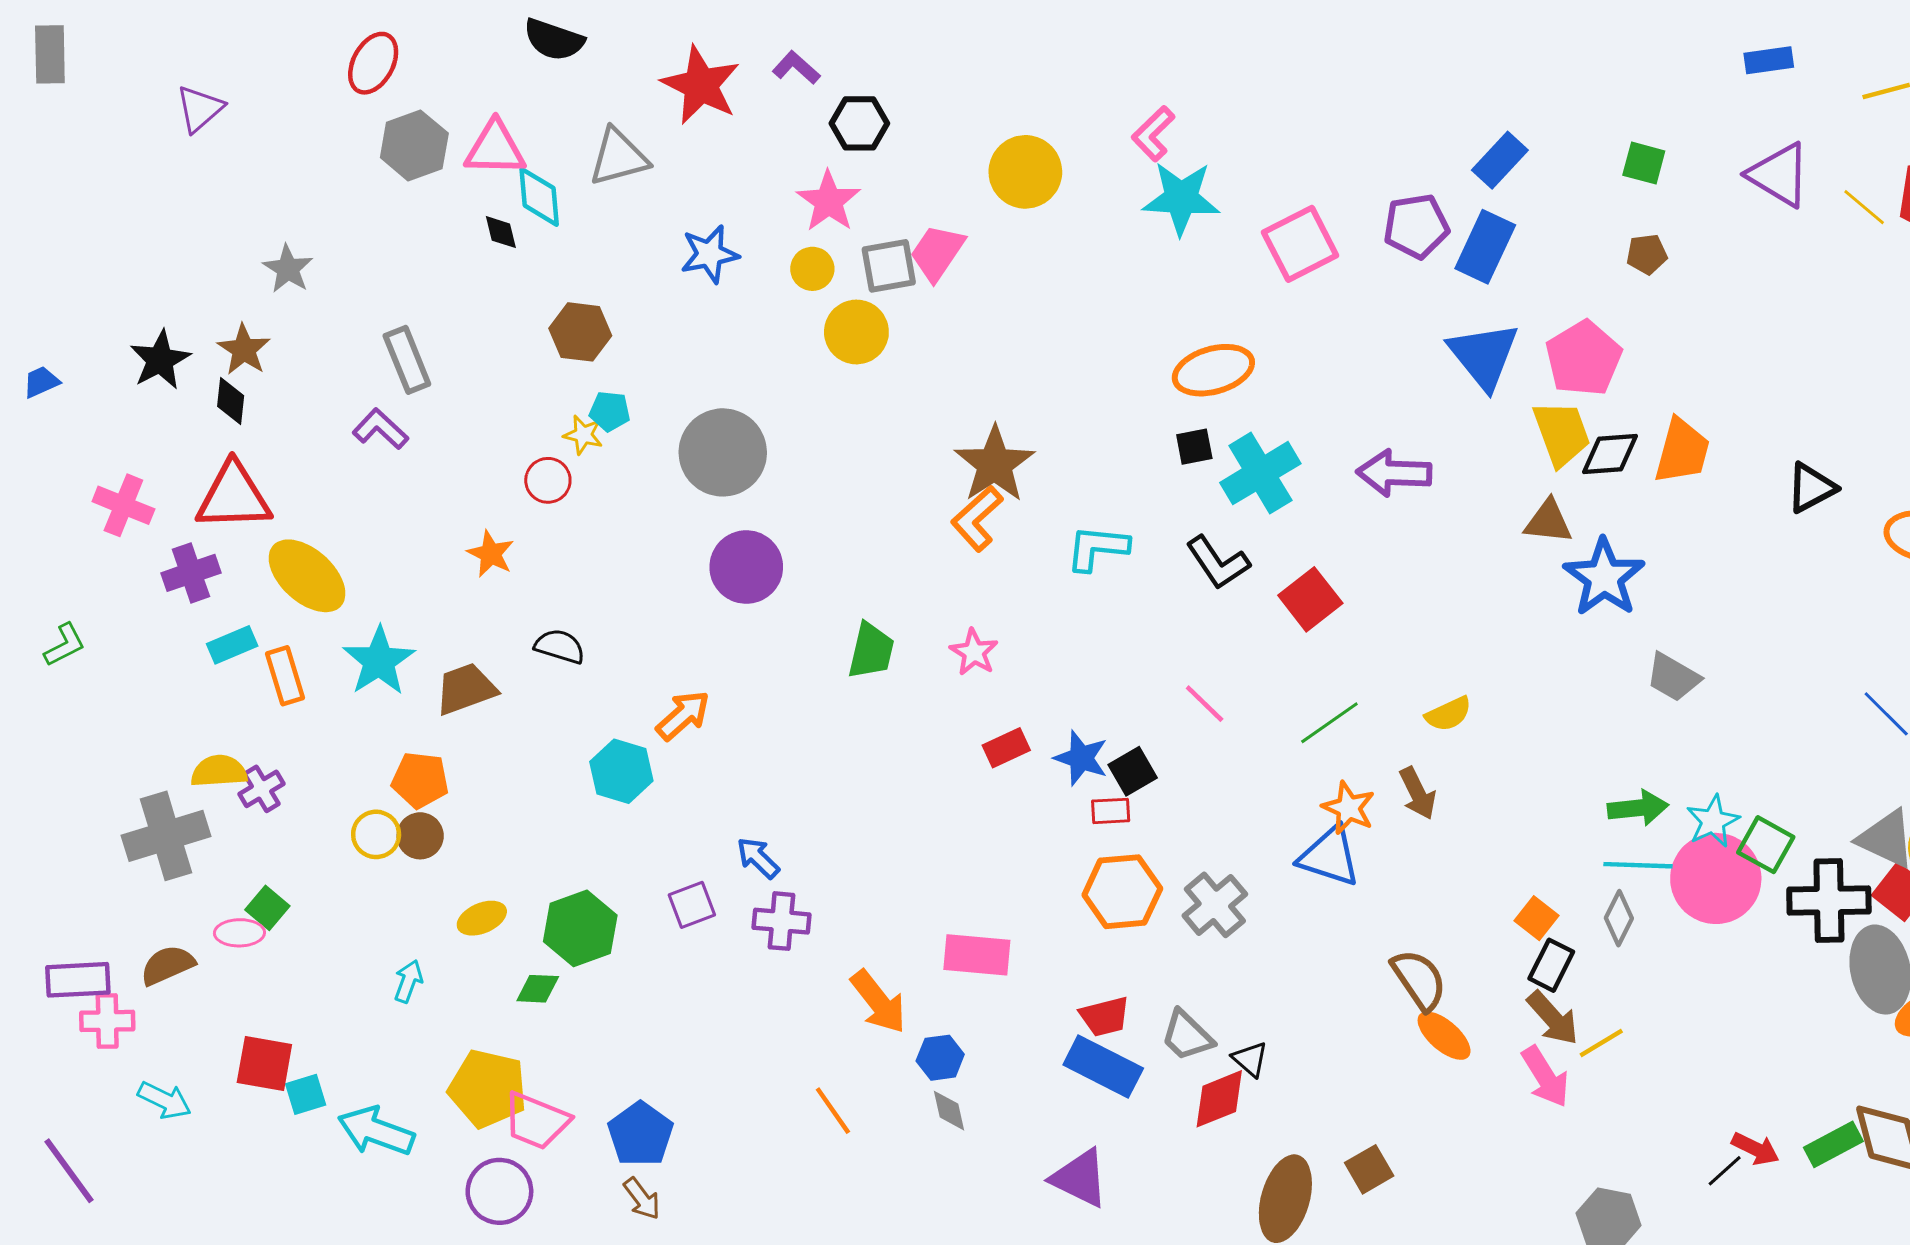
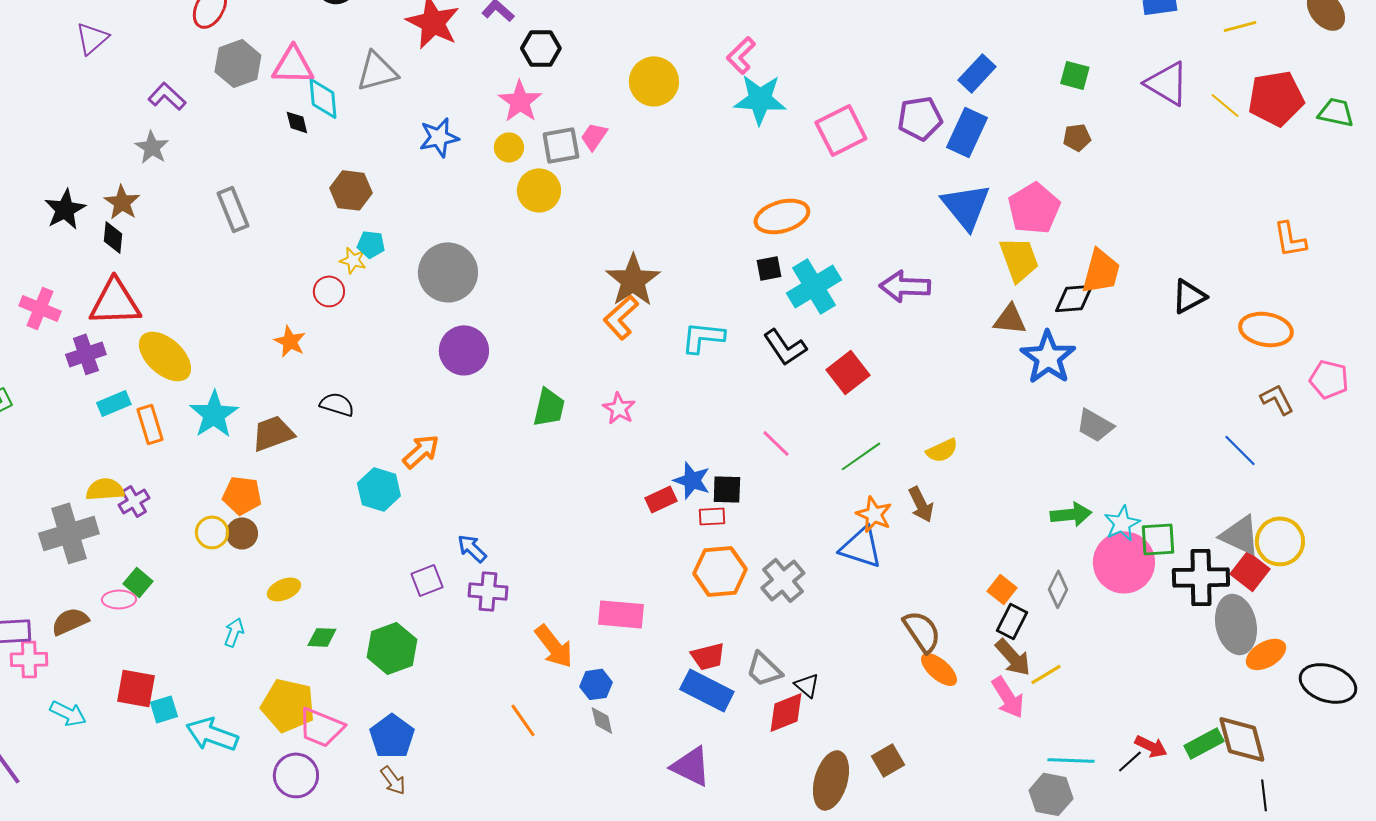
pink trapezoid: (937, 253) -> (594, 136), size x0.7
purple L-shape: (380, 429) -> (167, 96), moved
black diamond: (1610, 454) -> (1074, 298), moved
red rectangle: (1006, 748) -> (661, 499), moved
black square: (1133, 771) -> (727, 489), turned 32
green square: (1766, 845) -> (1158, 539), turned -33
cyan line: (1638, 865) -> (1071, 760), moved
green hexagon: (580, 928) -> (392, 648), moved

